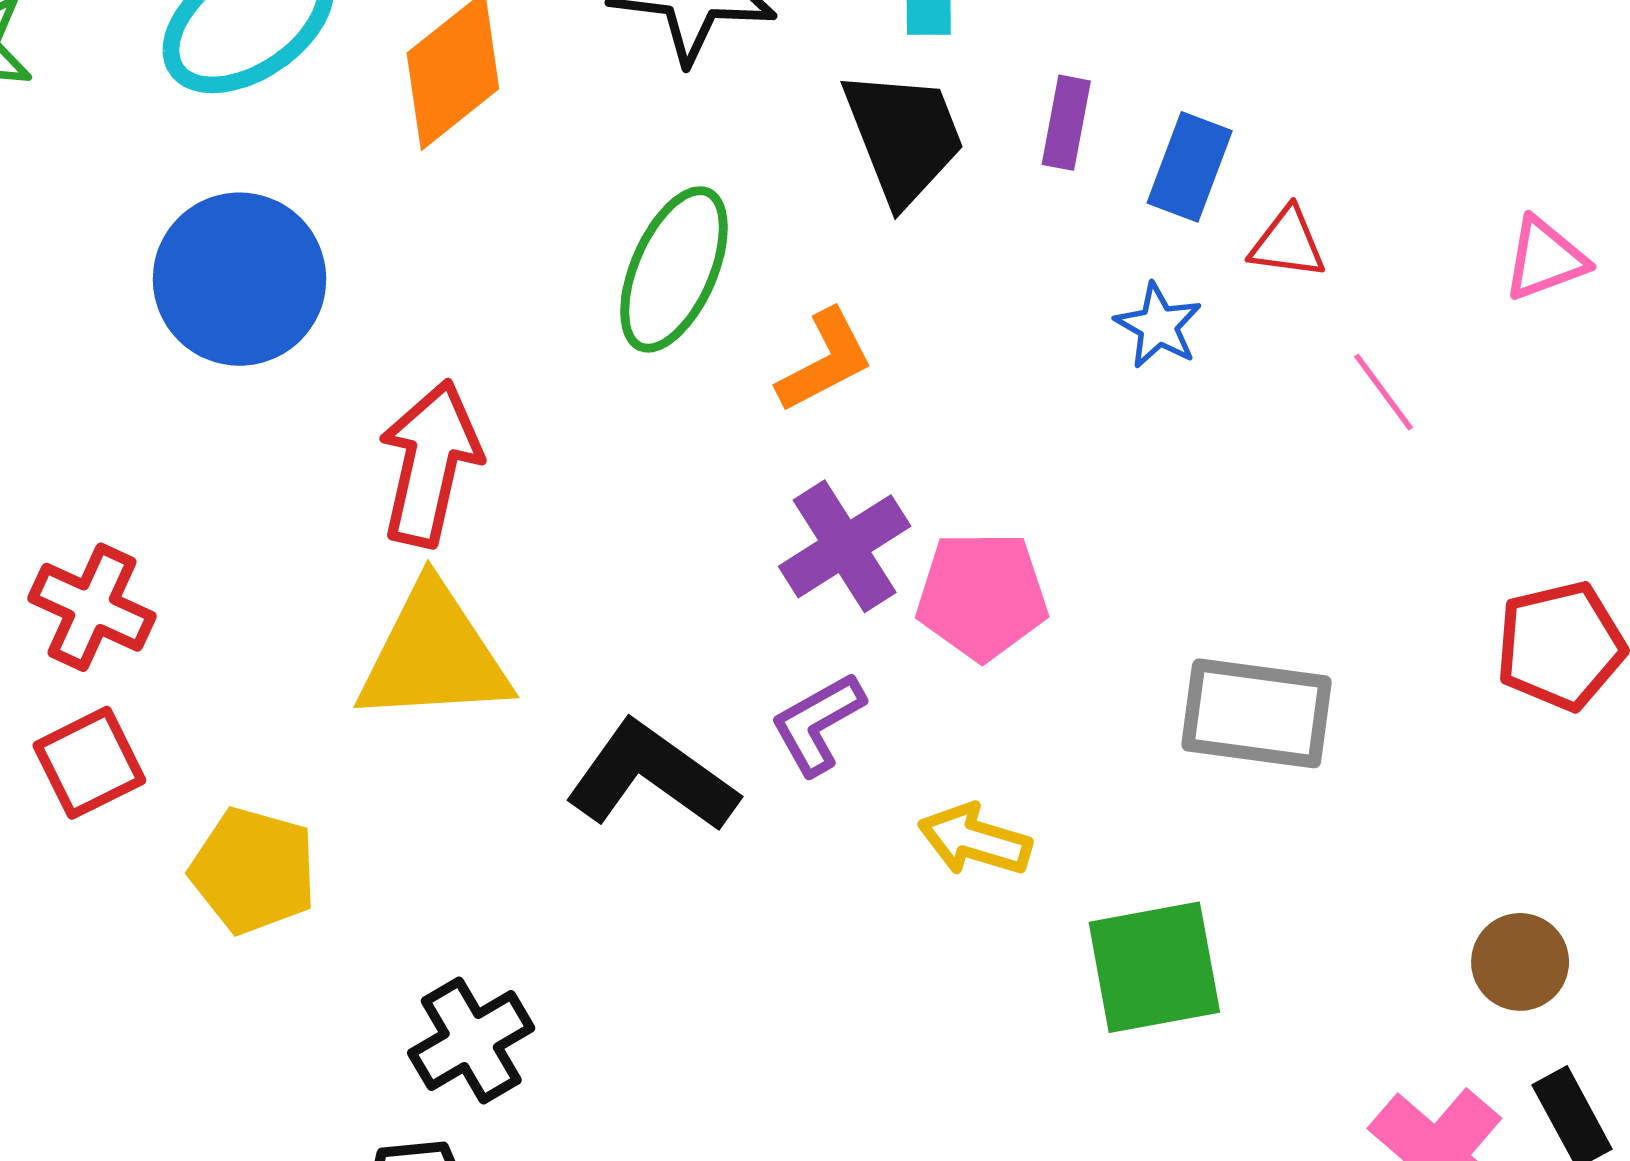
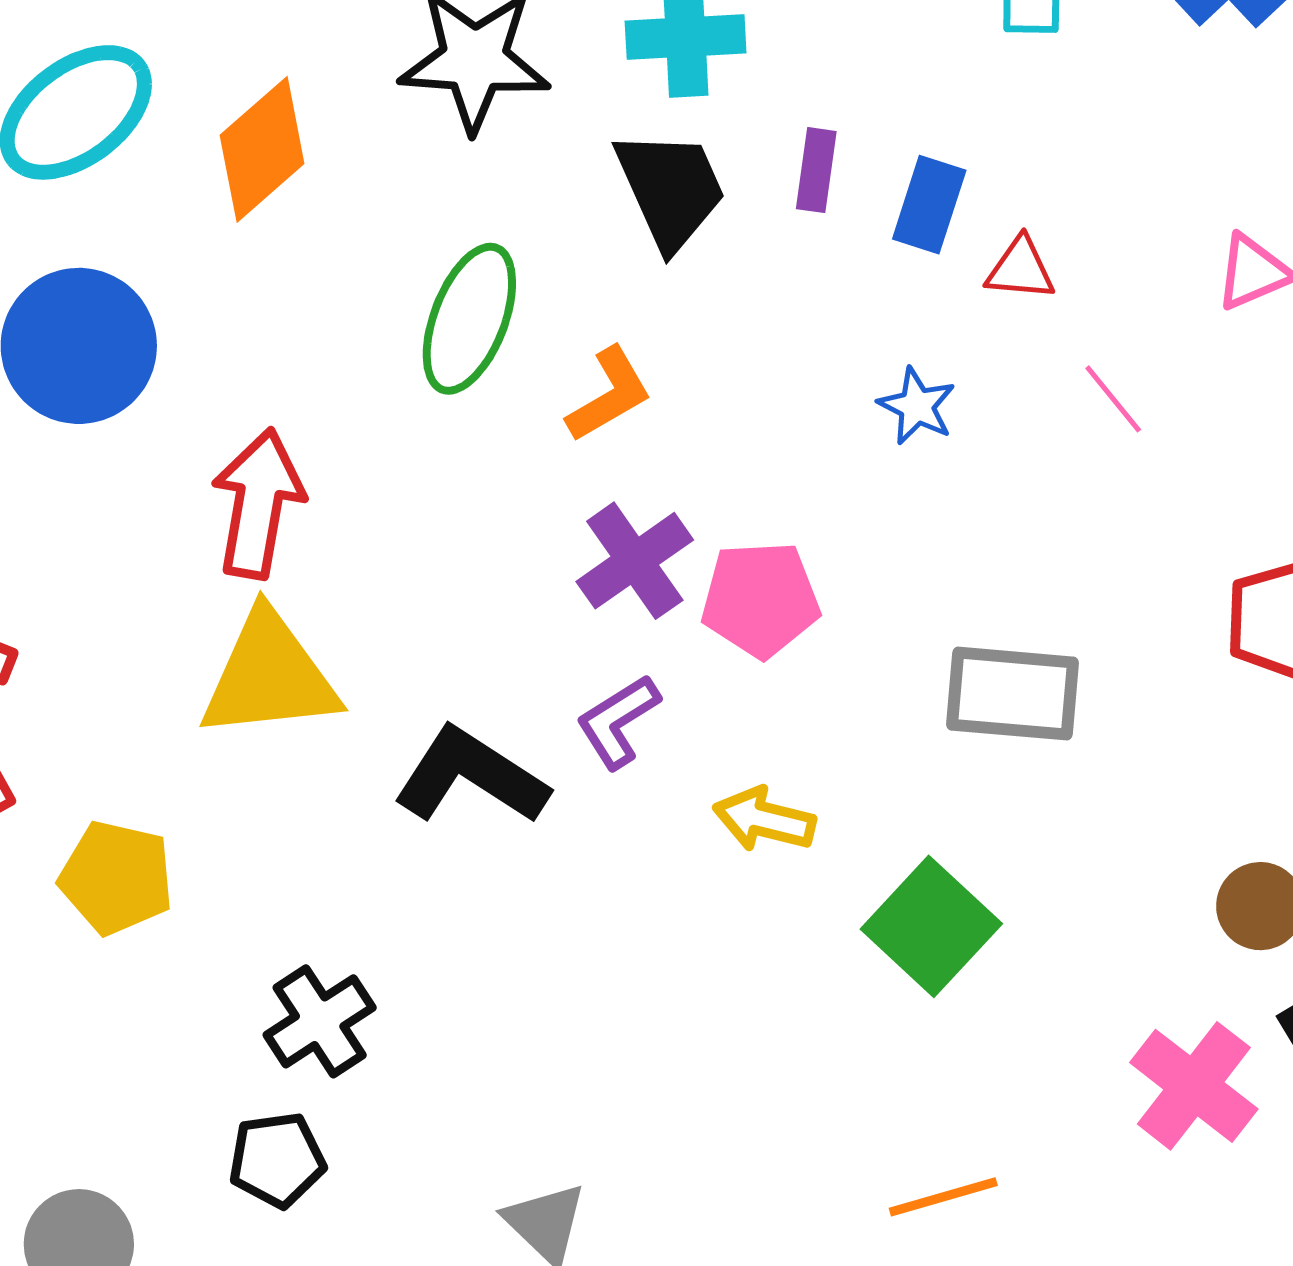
blue star: (1158, 326) -> (917, 406), moved
green square: (1154, 967) -> (931, 926), turned -34

